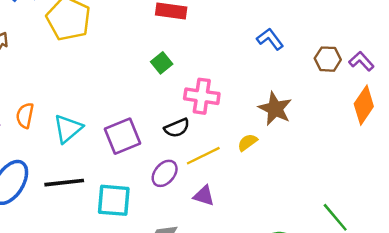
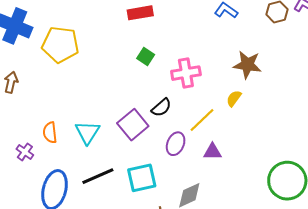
black semicircle: (177, 128) -> (161, 108), moved

